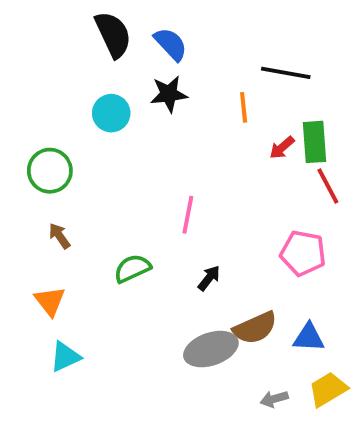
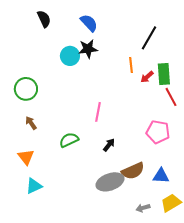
black semicircle: (113, 35) -> (44, 19), moved, size x0.7
black line: (286, 73) -> (149, 38), turned -70
orange line: (244, 107) -> (131, 65), moved
cyan circle: (111, 113) -> (70, 56), moved

